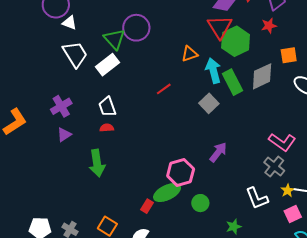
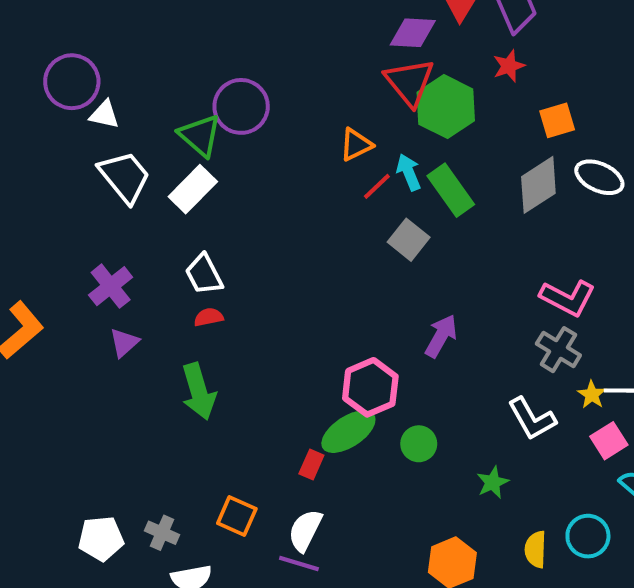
cyan arrow: (213, 71) -> (409, 172), size x0.7
gray diamond: (262, 76) -> (538, 185), moved
red line: (164, 89) -> (377, 186), moved

